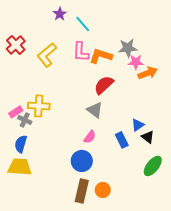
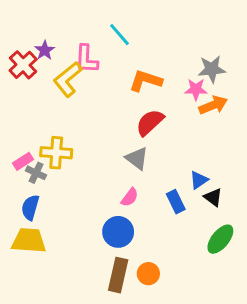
purple star: (60, 14) -> (45, 50), moved
gray star: (128, 48) -> (212, 69), moved
pink L-shape: (81, 52) -> (86, 59), moved

